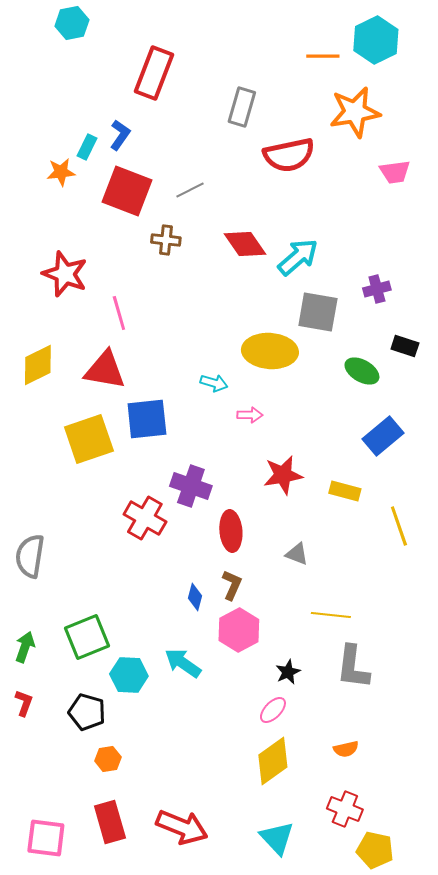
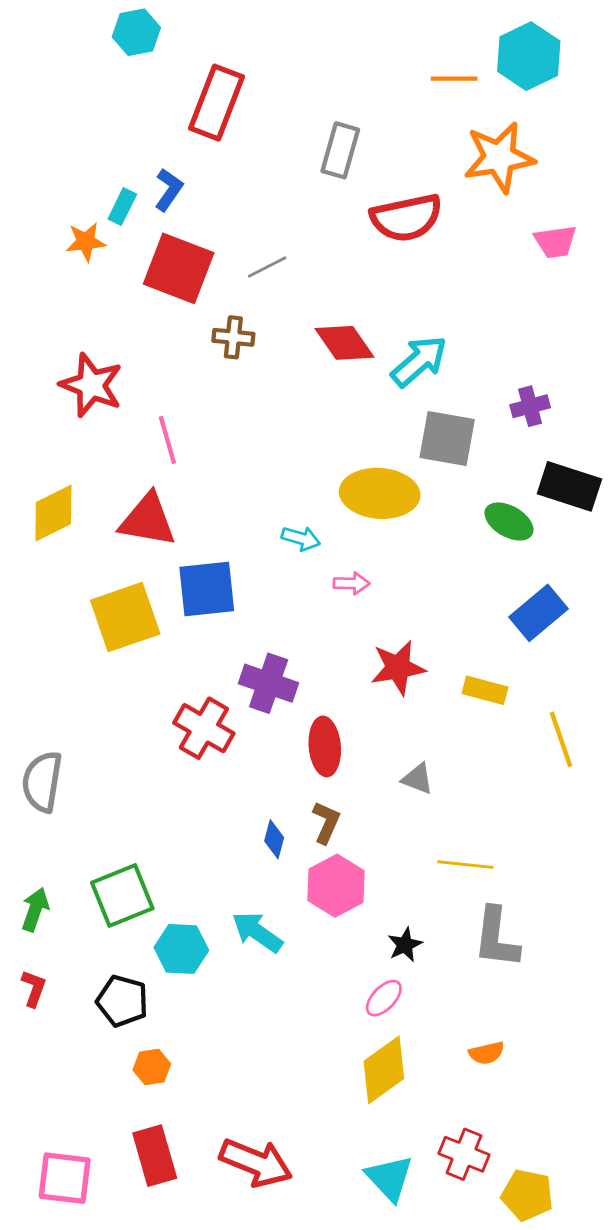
cyan hexagon: (72, 23) -> (136, 32), moved
black rectangle: (405, 346) -> (569, 486), size x1.6
red cross: (345, 809) -> (464, 1154), moved

